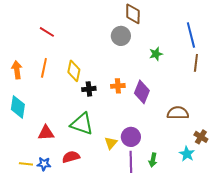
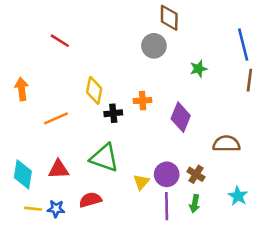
orange line: (44, 68) -> (56, 118), moved, turned 54
orange cross: (118, 86) -> (143, 101), moved
cyan diamond: (18, 107) -> (23, 174), moved
brown cross: (201, 137) -> (196, 174), moved

